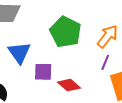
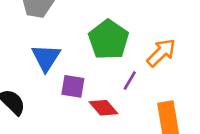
purple line: (105, 62) -> (130, 80), moved

